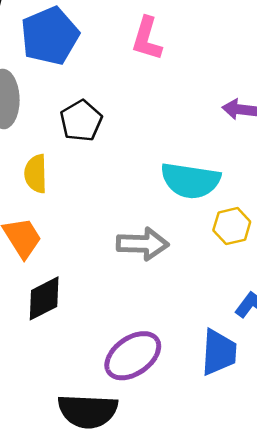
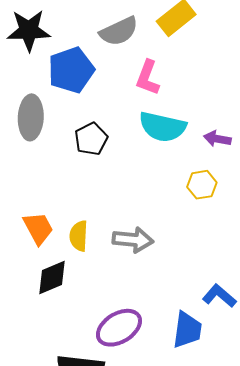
yellow semicircle: (36, 174) -> (79, 236), moved
cyan semicircle: (190, 181) -> (162, 127), moved
yellow hexagon: (232, 226) -> (202, 185), moved

